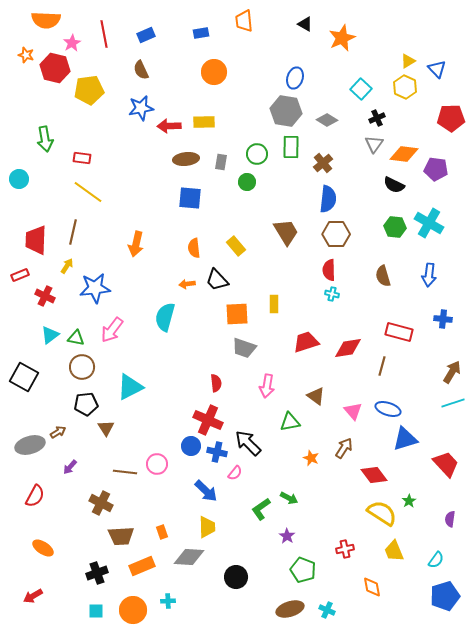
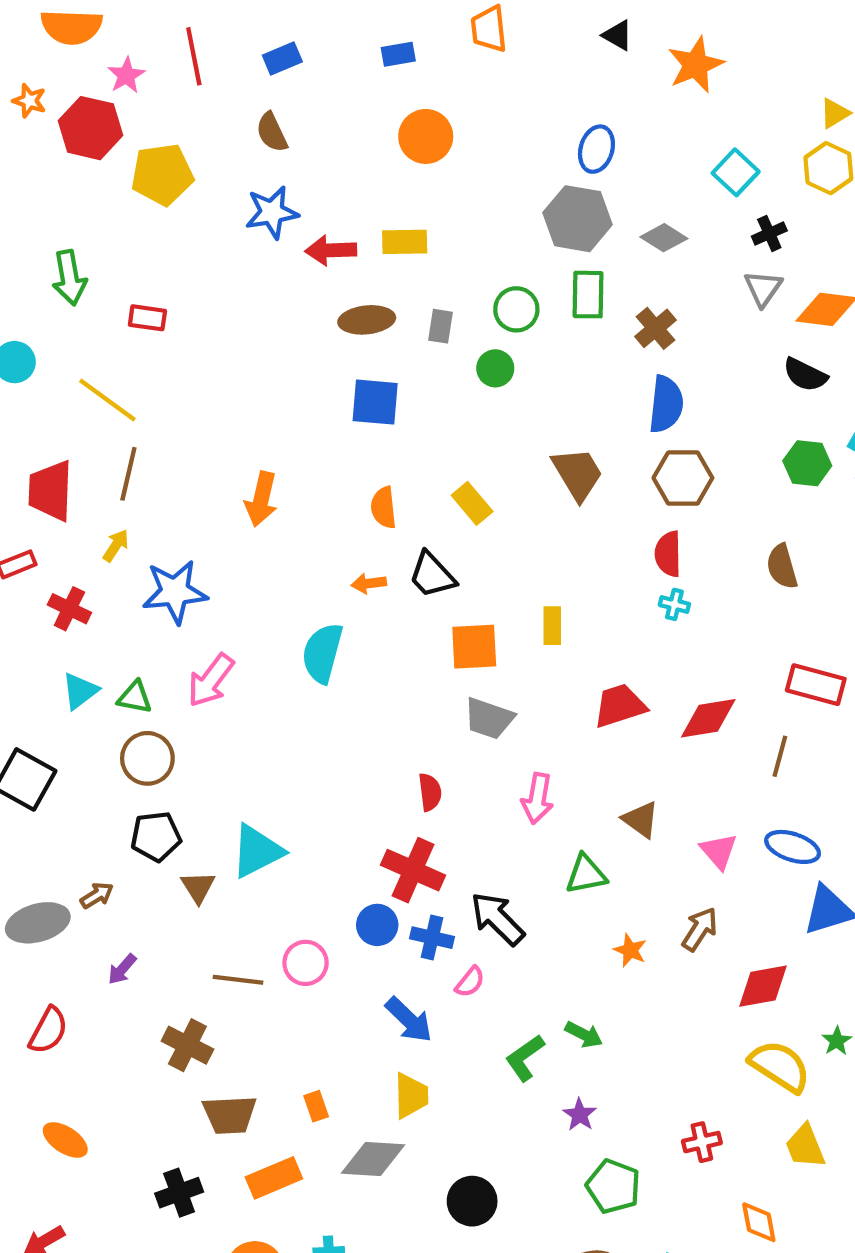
yellow line: (88, 192) -> (107, 400), moved
cyan triangle: (130, 387) -> (257, 851), moved
red diamond: (374, 475) -> (763, 986), turned -64

